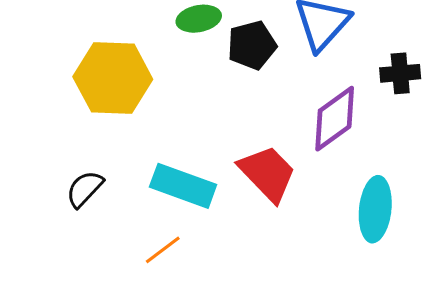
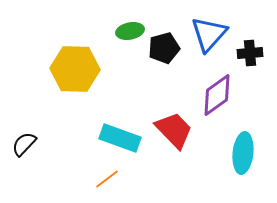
black cross: (400, 73) -> (250, 53), moved
black semicircle: (85, 189) -> (24, 144), moved

